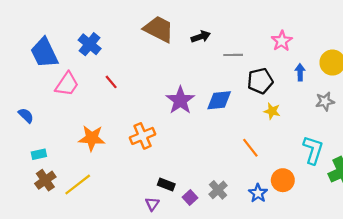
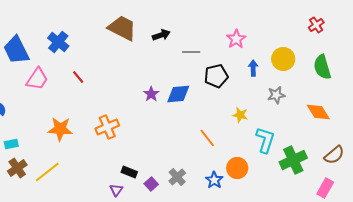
purple star: (180, 100) -> (151, 94), moved, size x0.6
yellow star: (272, 111) -> (240, 115), moved

